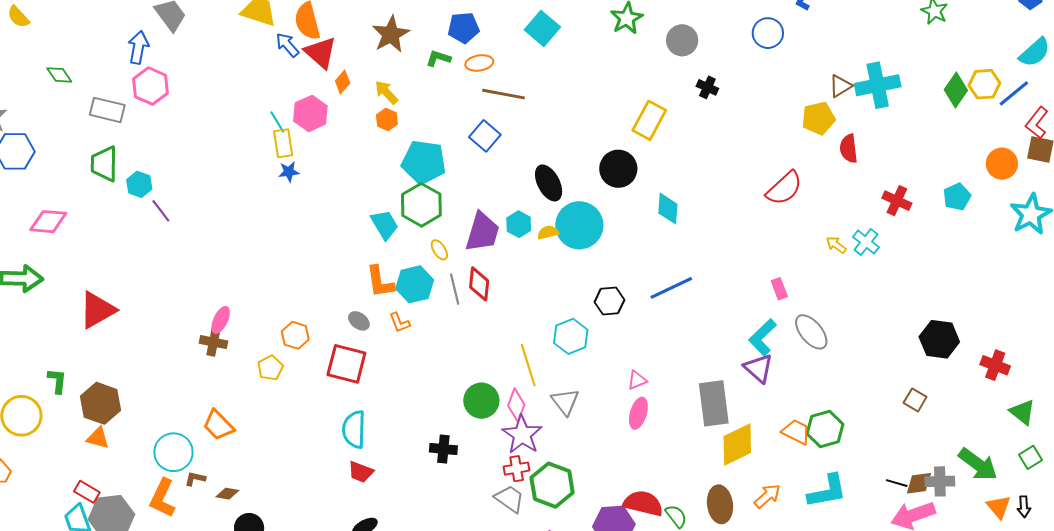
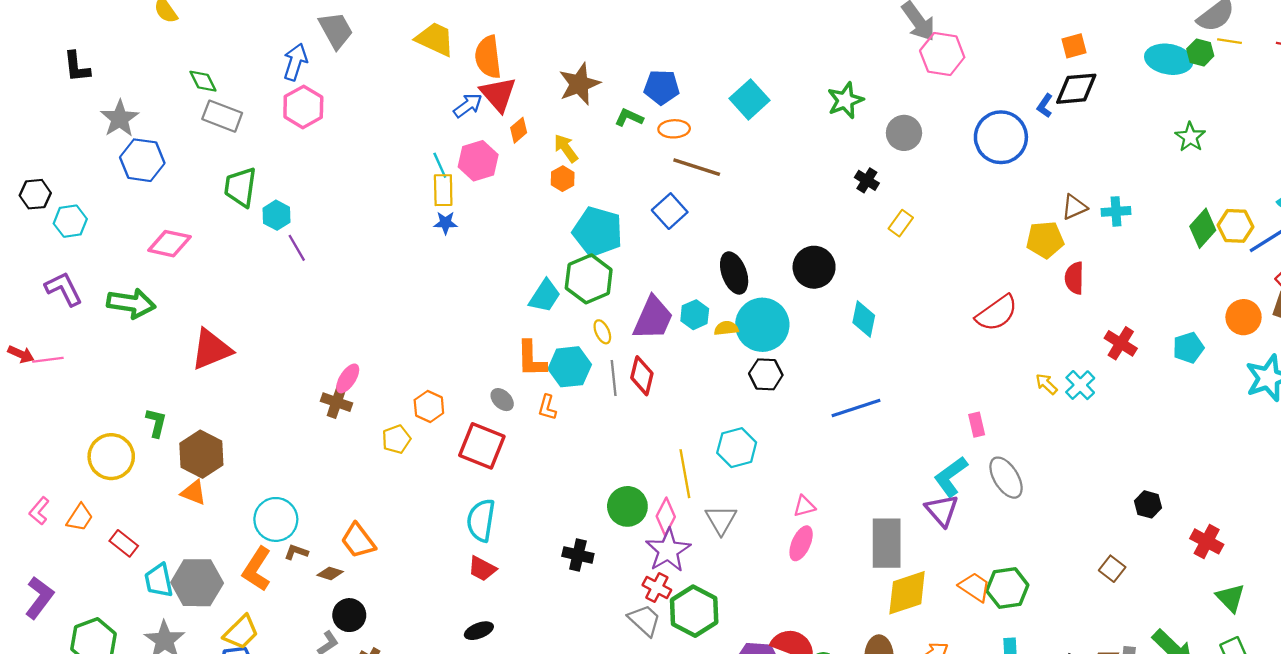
blue circle: (768, 33) -> (1001, 137), size x1.5
blue arrow: (287, 45) -> (468, 106), moved, turned 88
cyan cross: (878, 85) -> (1116, 211), size x0.6
black cross: (707, 87) -> (867, 180), moved
gray rectangle: (107, 110) -> (222, 116), moved
yellow rectangle: (649, 120) -> (901, 223), moved, size x0.6
cyan trapezoid: (385, 225) -> (545, 296), turned 56
black hexagon: (609, 301) -> (766, 374), moved
orange L-shape: (400, 323) -> (547, 407), turned 30
black hexagon: (939, 339) -> (1148, 504), size x0.6
orange trapezoid: (218, 425) -> (358, 541), moved
red cross: (517, 469) -> (657, 588), turned 30
red rectangle: (87, 492) -> (124, 543), moved

